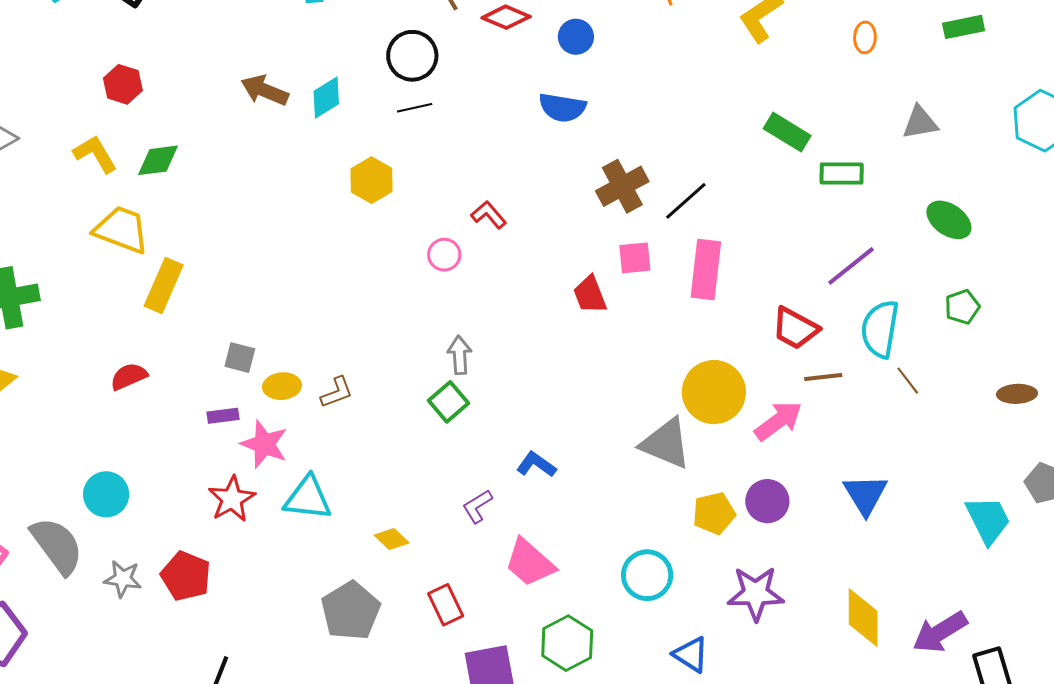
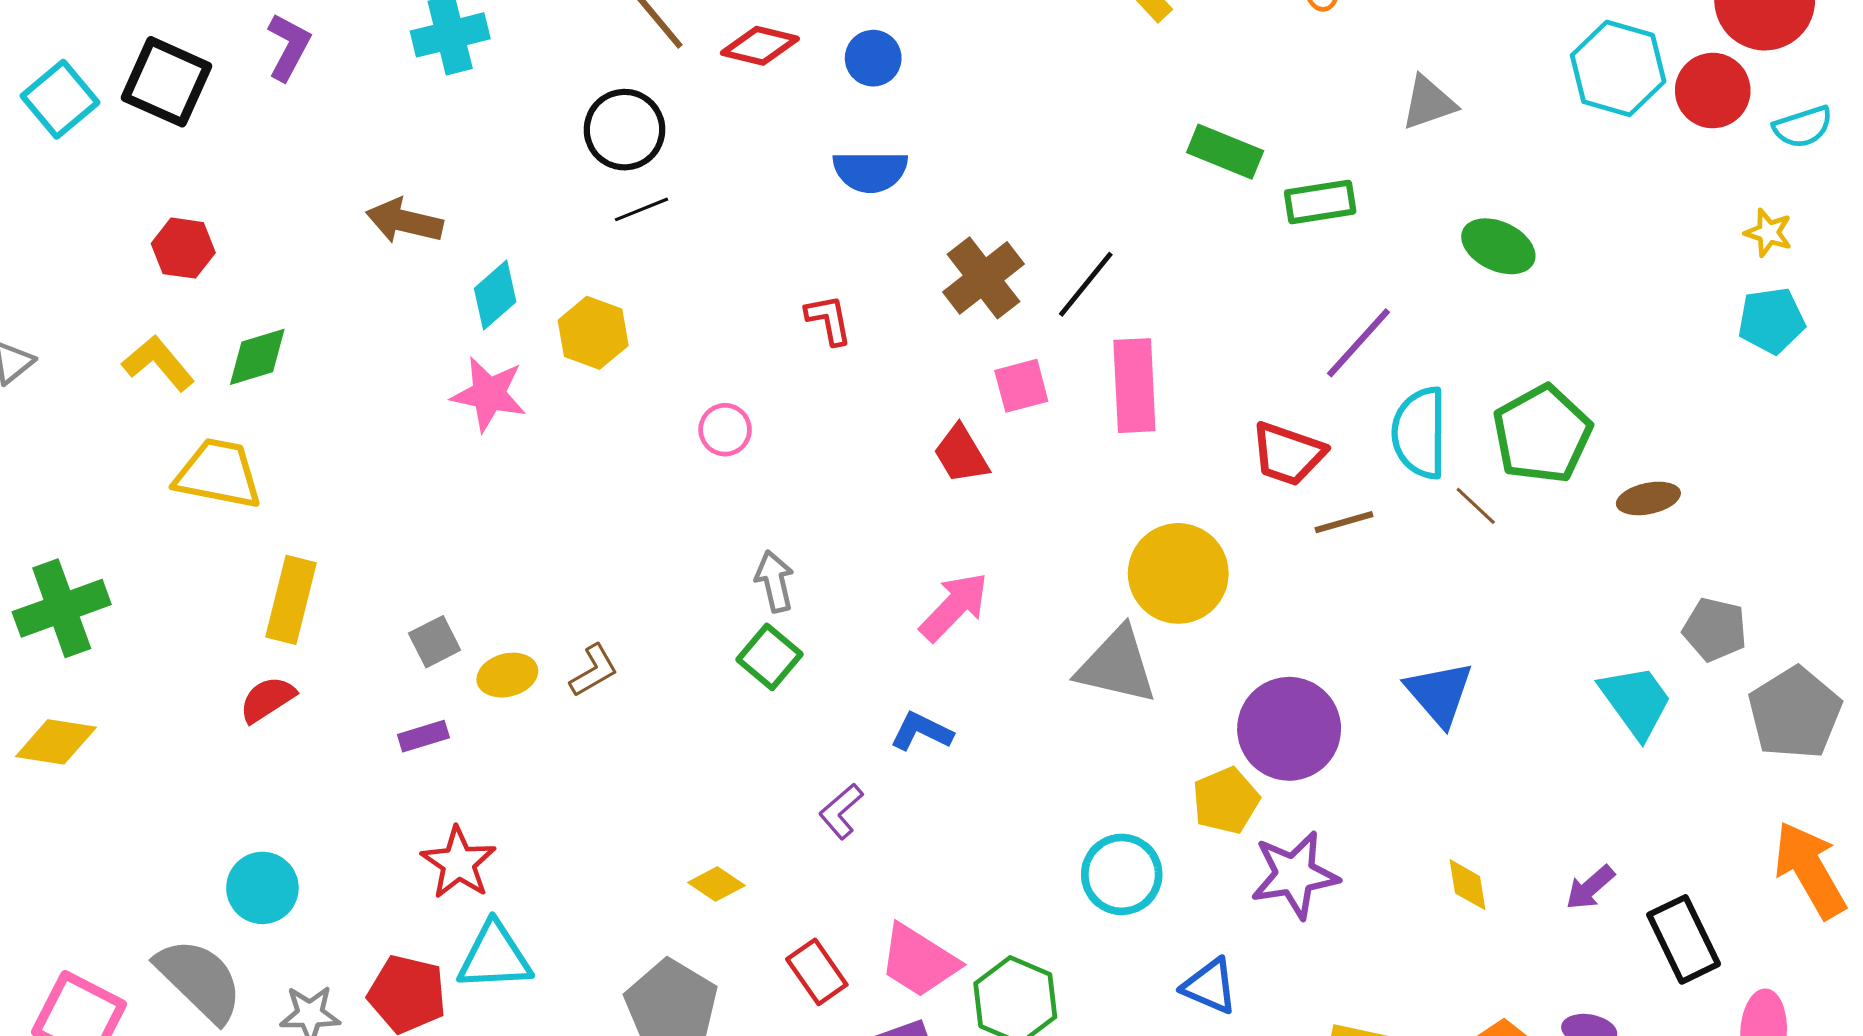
cyan diamond: (326, 97) -> (495, 295), moved
red L-shape: (489, 215) -> (829, 320), moved, turned 39
yellow rectangle: (164, 286) -> (291, 600), moved
green pentagon: (962, 307) -> (1542, 434), moved, size x1.8
gray square: (240, 358) -> (435, 642), turned -32
pink arrow: (778, 421) -> (954, 607), moved
pink star: (264, 444) -> (489, 394), moved
cyan triangle: (308, 498) -> (494, 957), moved
purple circle: (767, 501) -> (1289, 729), size x1.5
yellow pentagon: (714, 513) -> (1226, 800), moved
pink trapezoid: (530, 563) -> (919, 961), moved
yellow diamond: (863, 618) -> (1468, 885), size x0.6
purple arrow: (940, 632) -> (1590, 887), size x0.6

